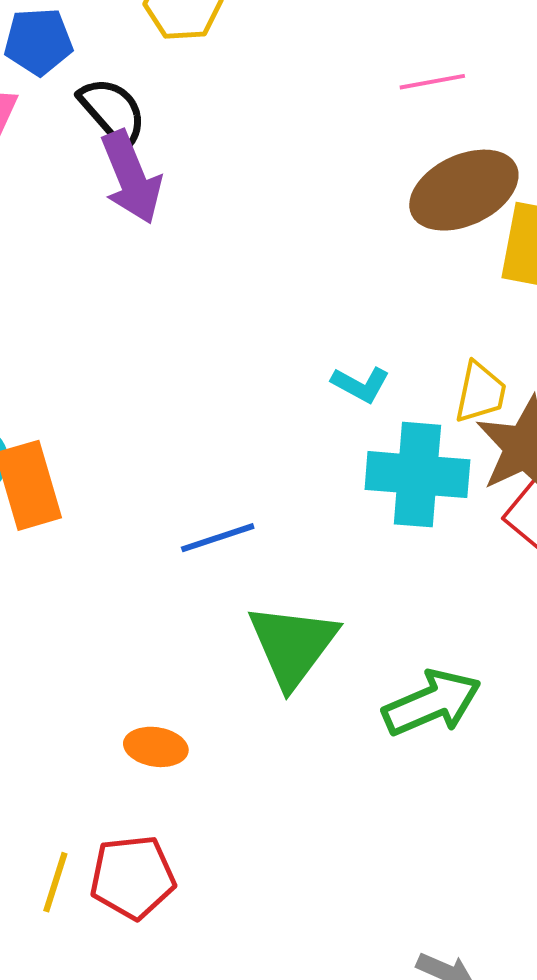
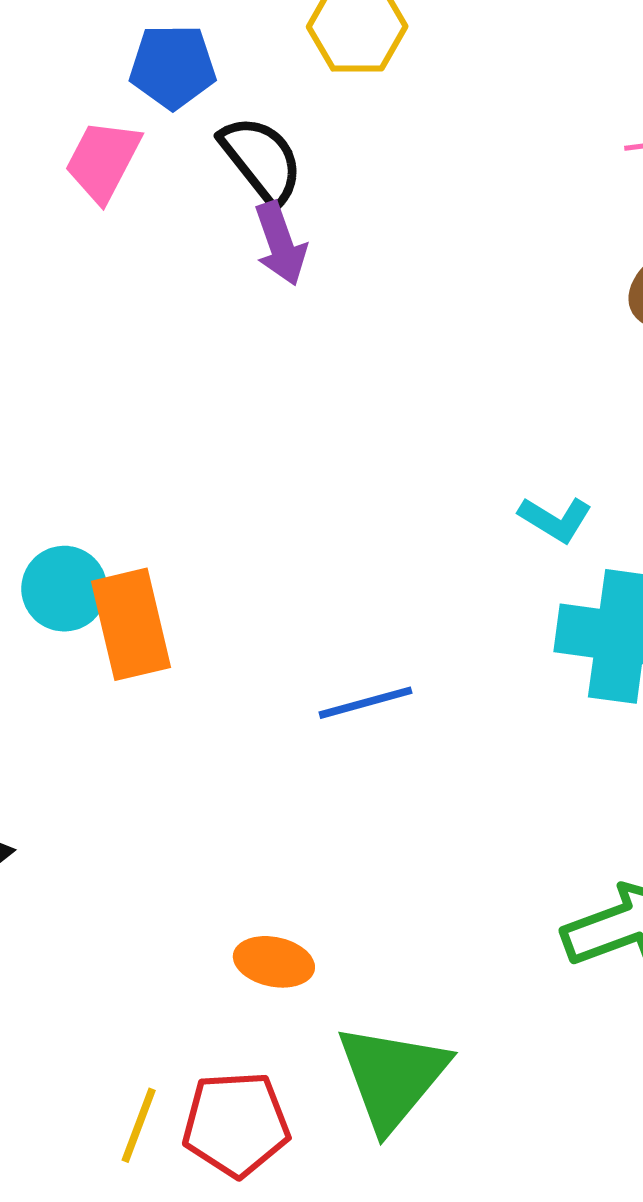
purple arrow: (131, 177) -> (280, 243), size x0.7
green triangle: (293, 645) -> (392, 1077), moved

